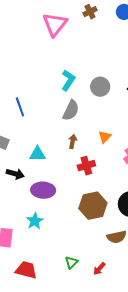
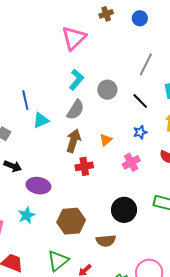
pink triangle: (55, 24) -> (74, 38), moved
brown arrow: (73, 141) -> (73, 141), size x1.6
cyan triangle: (37, 154) -> (41, 120), moved, turned -30
brown hexagon: (93, 206) -> (71, 221), moved
green triangle: (71, 262) -> (58, 261), size x1.6

